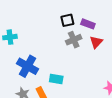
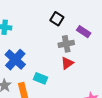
black square: (67, 20) -> (57, 19), moved, turned 32
red triangle: (96, 42) -> (67, 63), moved

